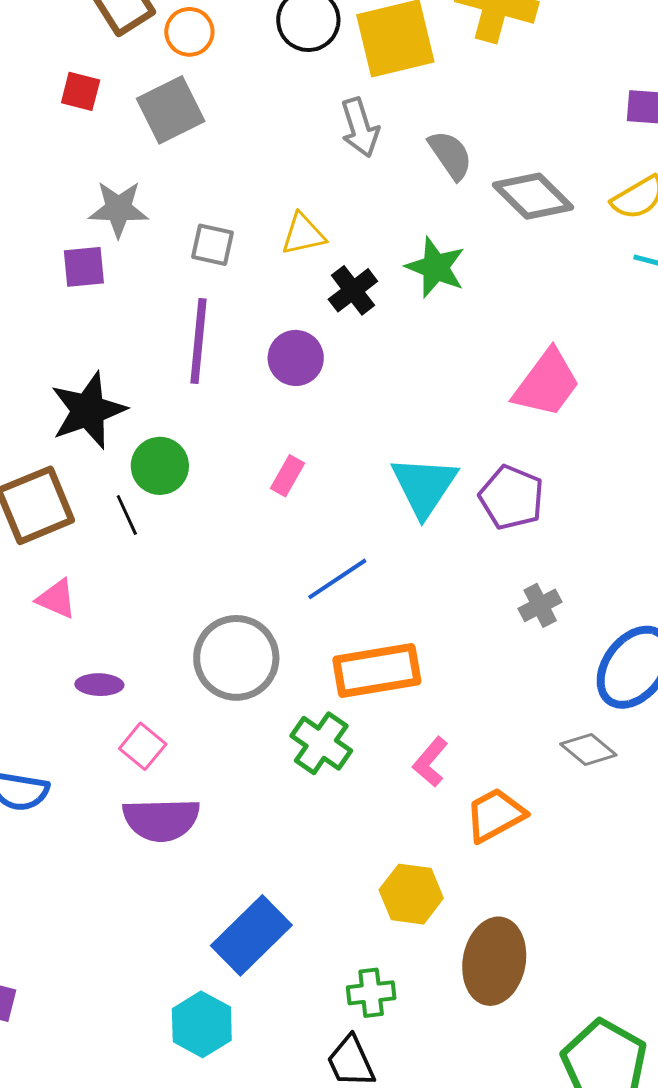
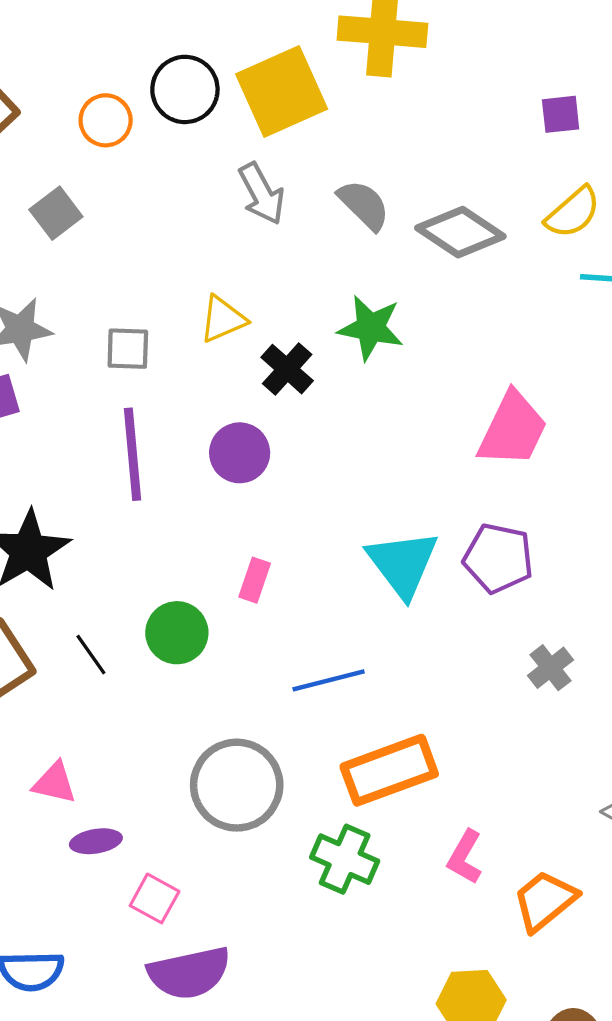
orange circle: (189, 32) -> (106, 120), moved
gray square: (171, 110) -> (56, 213), size x0.7
green circle: (160, 466) -> (177, 633), moved
blue line: (337, 579) -> (329, 680), turned 30
pink triangle: (57, 599) -> (55, 783), moved

